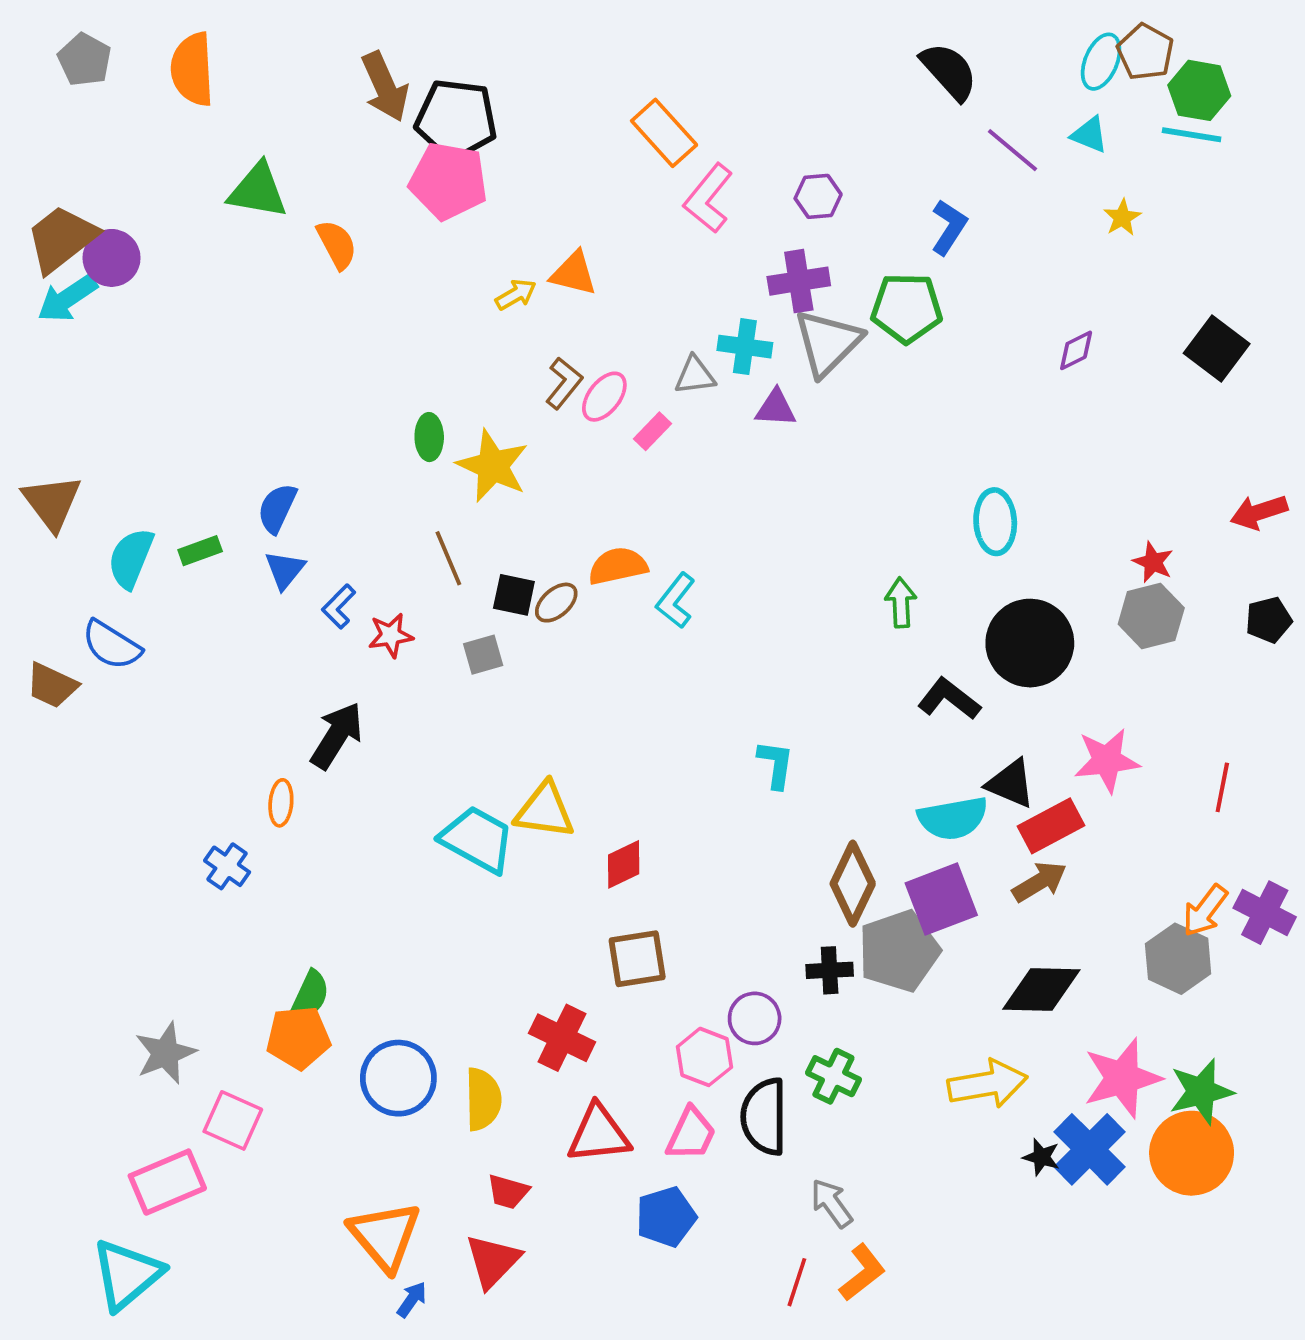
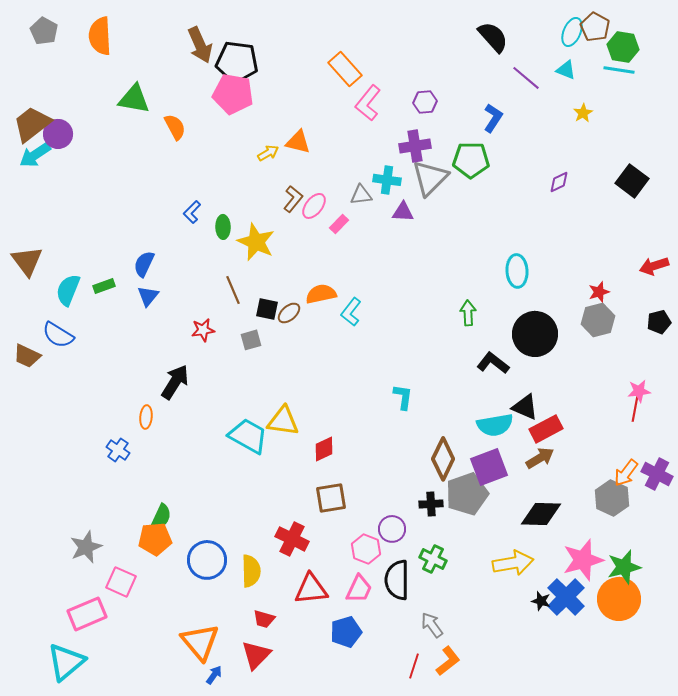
red star: (1153, 562) -> (599, 292), turned 30
blue L-shape: (339, 606) -> (192, 212), moved
pink star: (1107, 760) -> (639, 391), moved, size x0.7

